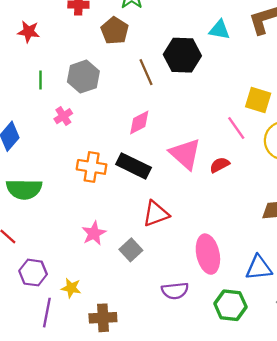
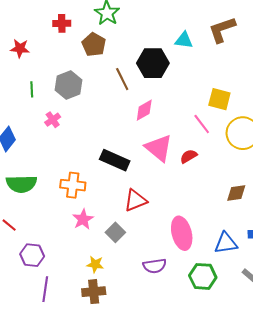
pink diamond: (139, 123) -> (144, 110), moved
orange cross: (92, 167) -> (73, 185), moved
yellow star: (71, 288) -> (95, 264), moved

